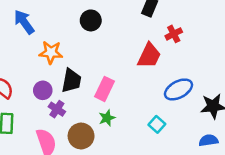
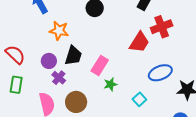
red cross: (174, 34) -> (162, 27), size x1.5
green star: (107, 118) -> (110, 84), moved

